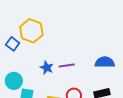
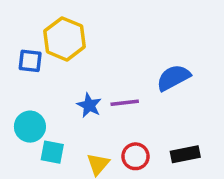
blue square: (13, 44) -> (30, 61), turned -32
blue semicircle: (105, 62) -> (173, 78), moved, turned -30

